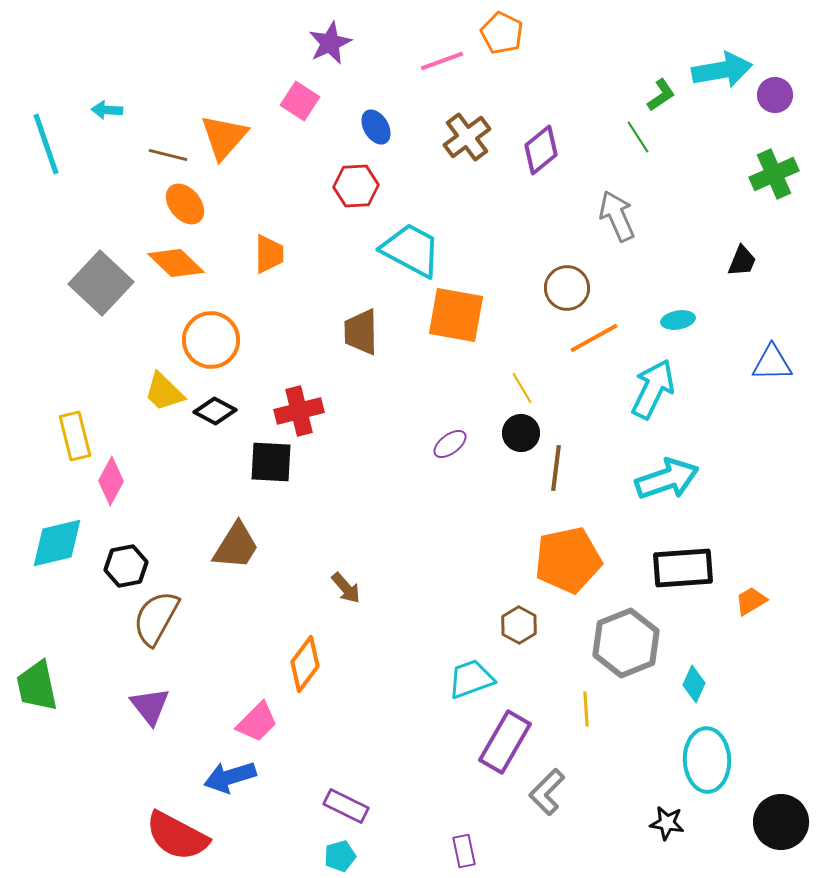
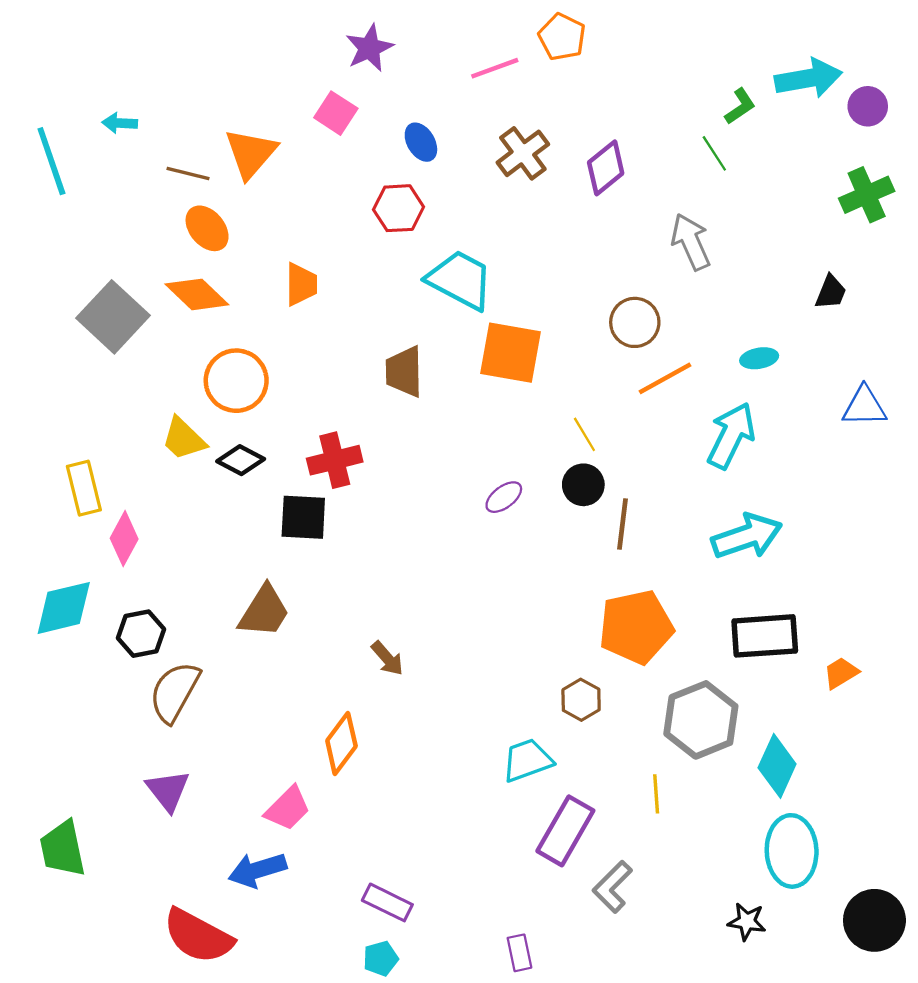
cyan diamond: (694, 684) -> (777, 766), size x1.5
green trapezoid: (37, 686) -> (63, 849), moved

